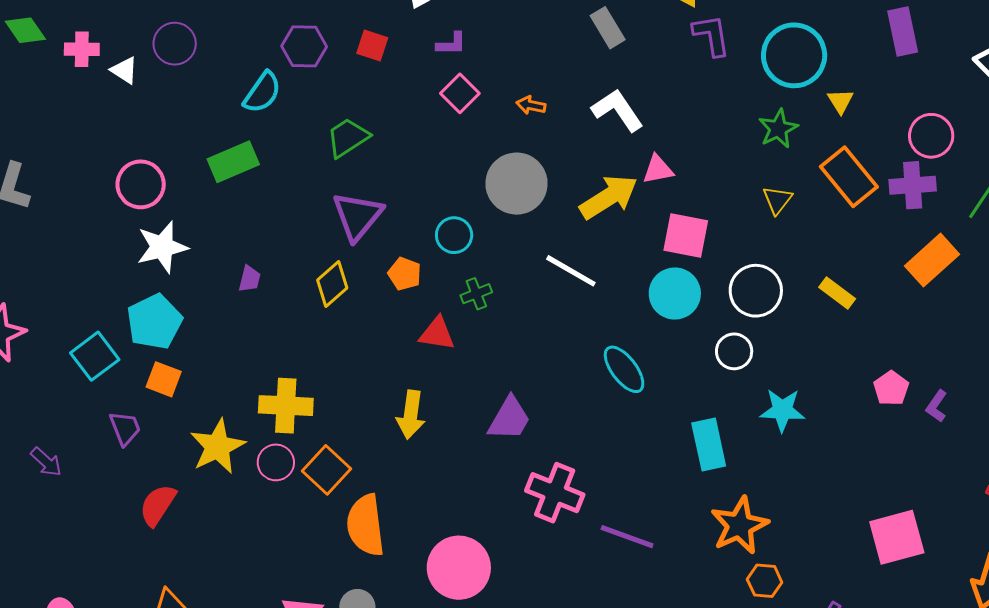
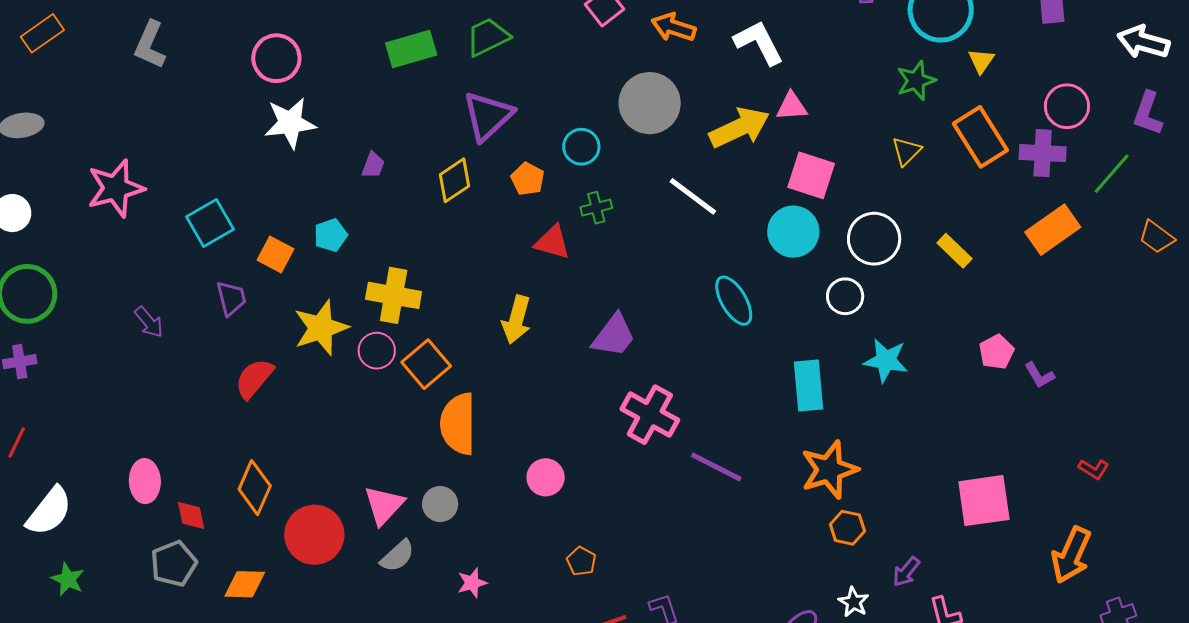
orange arrow: (531, 105) -> (673, 27), size x1.5
green rectangle: (233, 162) -> (411, 49), moved
cyan pentagon: (154, 322) -> (331, 235), moved, size x0.6
purple L-shape: (936, 406) -> (1039, 375), turned -72
pink circle: (459, 568) -> (546, 477), size x0.6

